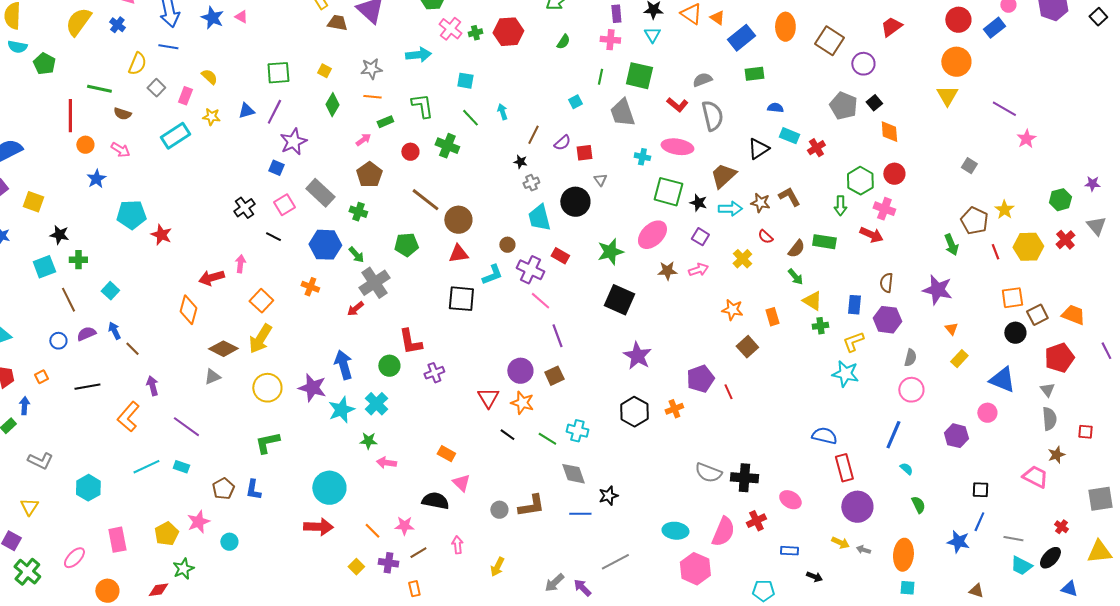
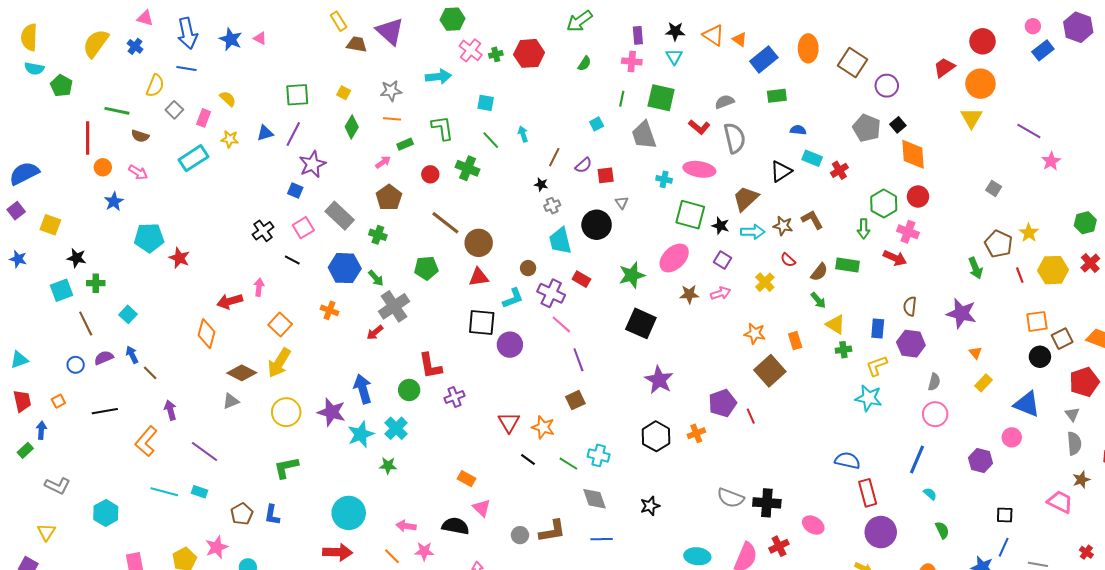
red trapezoid: (891, 27) -> (944, 68), moved
blue rectangle: (994, 28) -> (1043, 50), moved
orange diamond: (889, 132) -> (913, 154), size x1.4
brown square: (747, 347) -> (770, 371), size x1.4
purple circle: (520, 371) -> (510, 345), moved
pink arrow: (386, 463) -> (406, 526), moved
cyan line: (146, 467) -> (164, 492), turned 40
black star: (608, 496) -> (650, 506), moved

